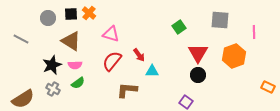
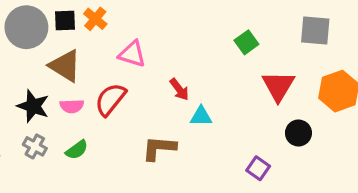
gray circle: (48, 18) -> (26, 27), size x1.6
red semicircle: (112, 61) -> (110, 99), moved
black star: (52, 65) -> (33, 106), turned -30
black circle: (198, 75) -> (298, 133), moved
green semicircle: (78, 83) -> (77, 150), moved

